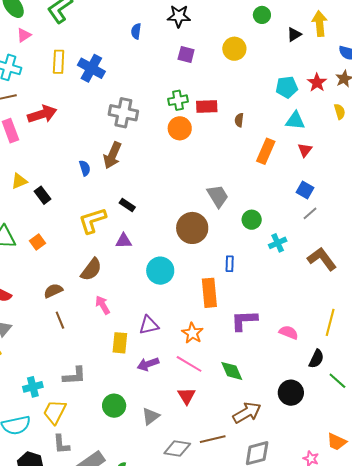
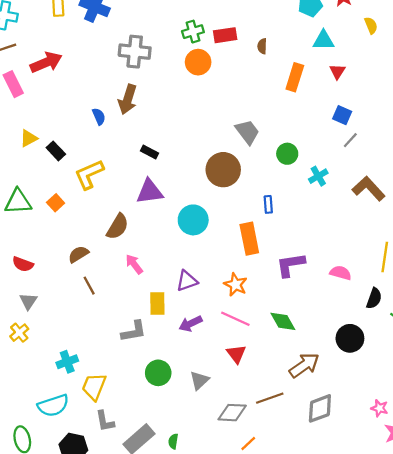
yellow L-shape: (92, 220) -> (89, 174), moved
purple triangle: (124, 241) -> (150, 192), size x1.5
gray L-shape: (74, 376) -> (134, 331), moved

